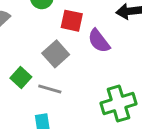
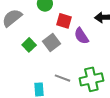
green square: (21, 78) -> (29, 45), moved
gray line: (50, 89) -> (62, 78), moved

